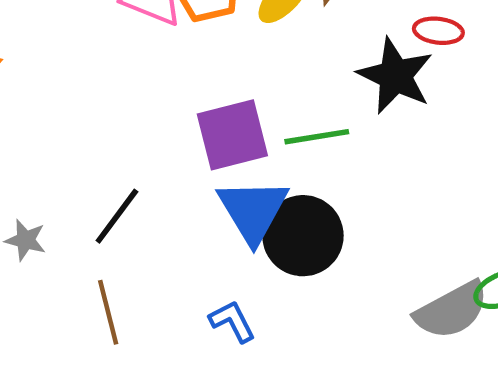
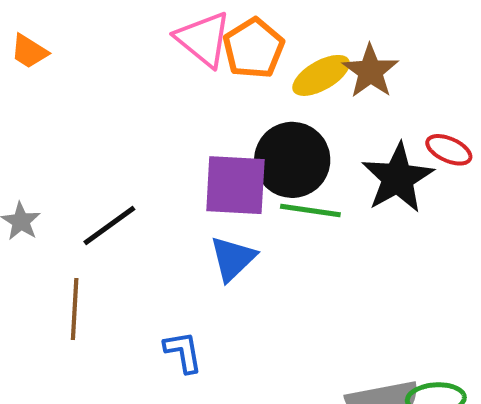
blue triangle: (253, 211) -> (233, 259), size x0.7
black circle: (303, 236) -> (292, 160), moved

